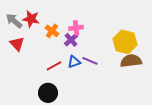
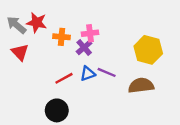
orange cross: (52, 31) -> (62, 37), turned -32
brown semicircle: (131, 61) -> (141, 85), moved

